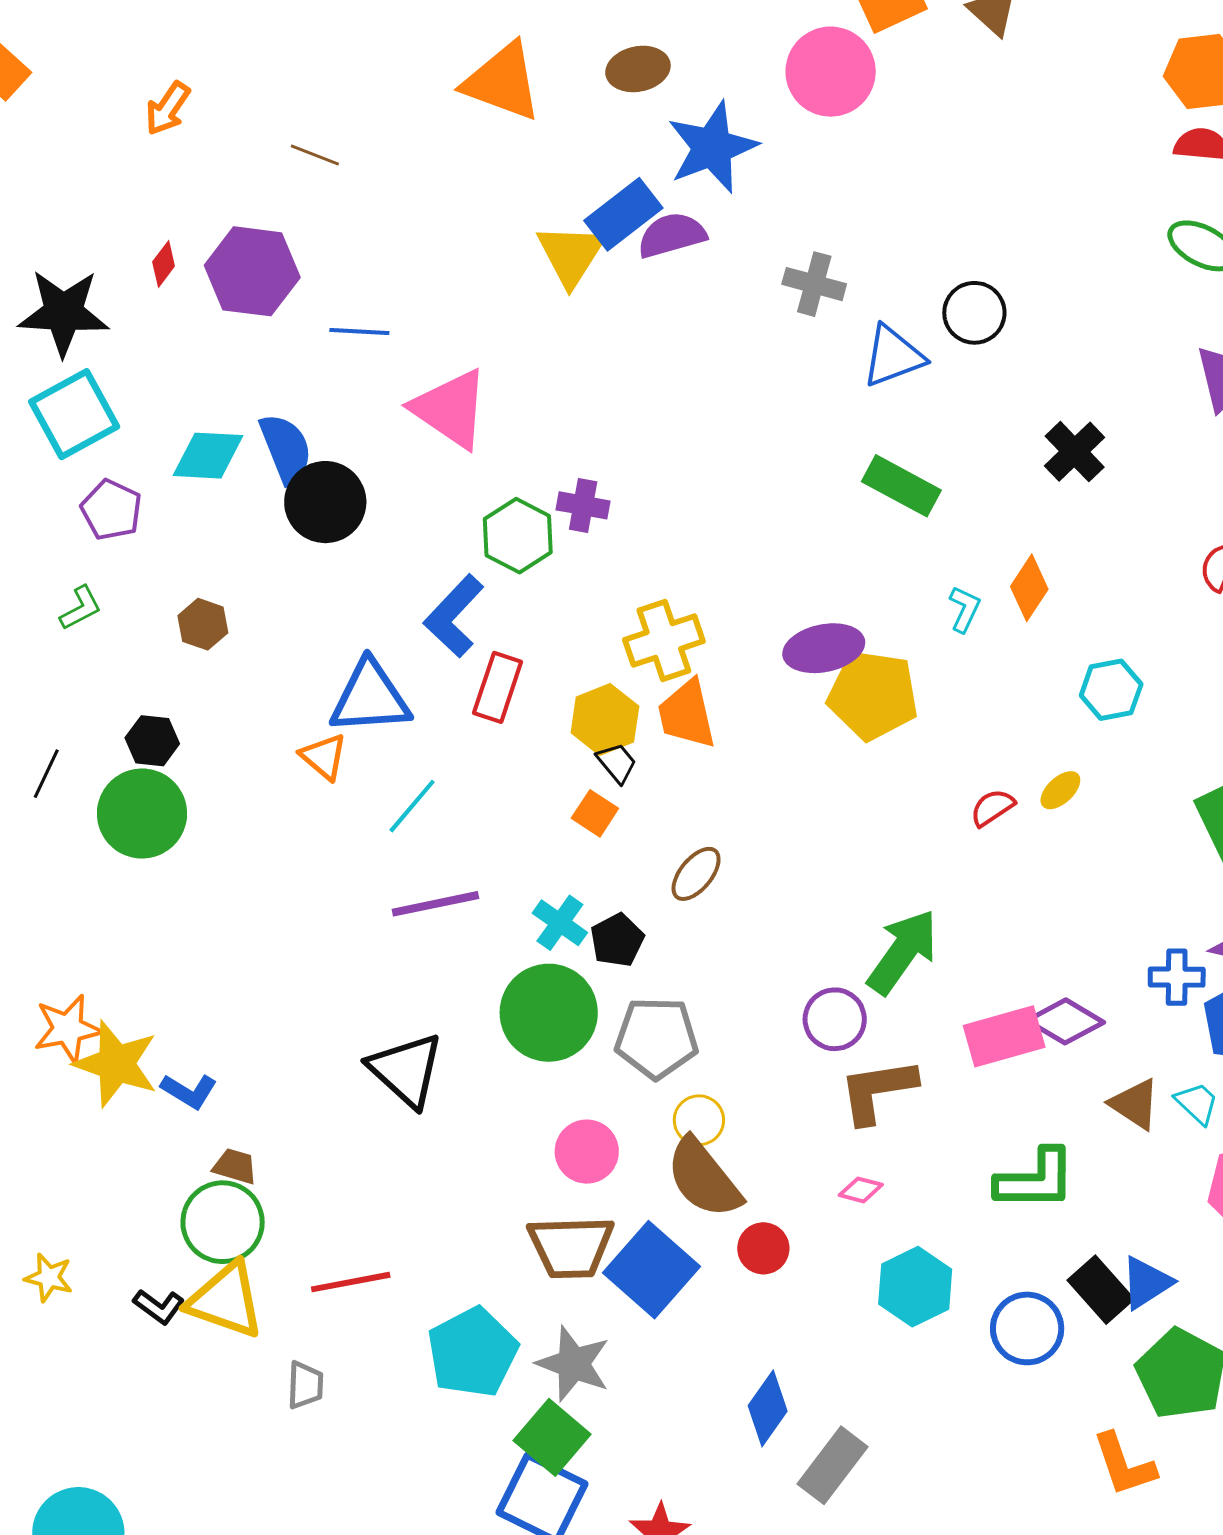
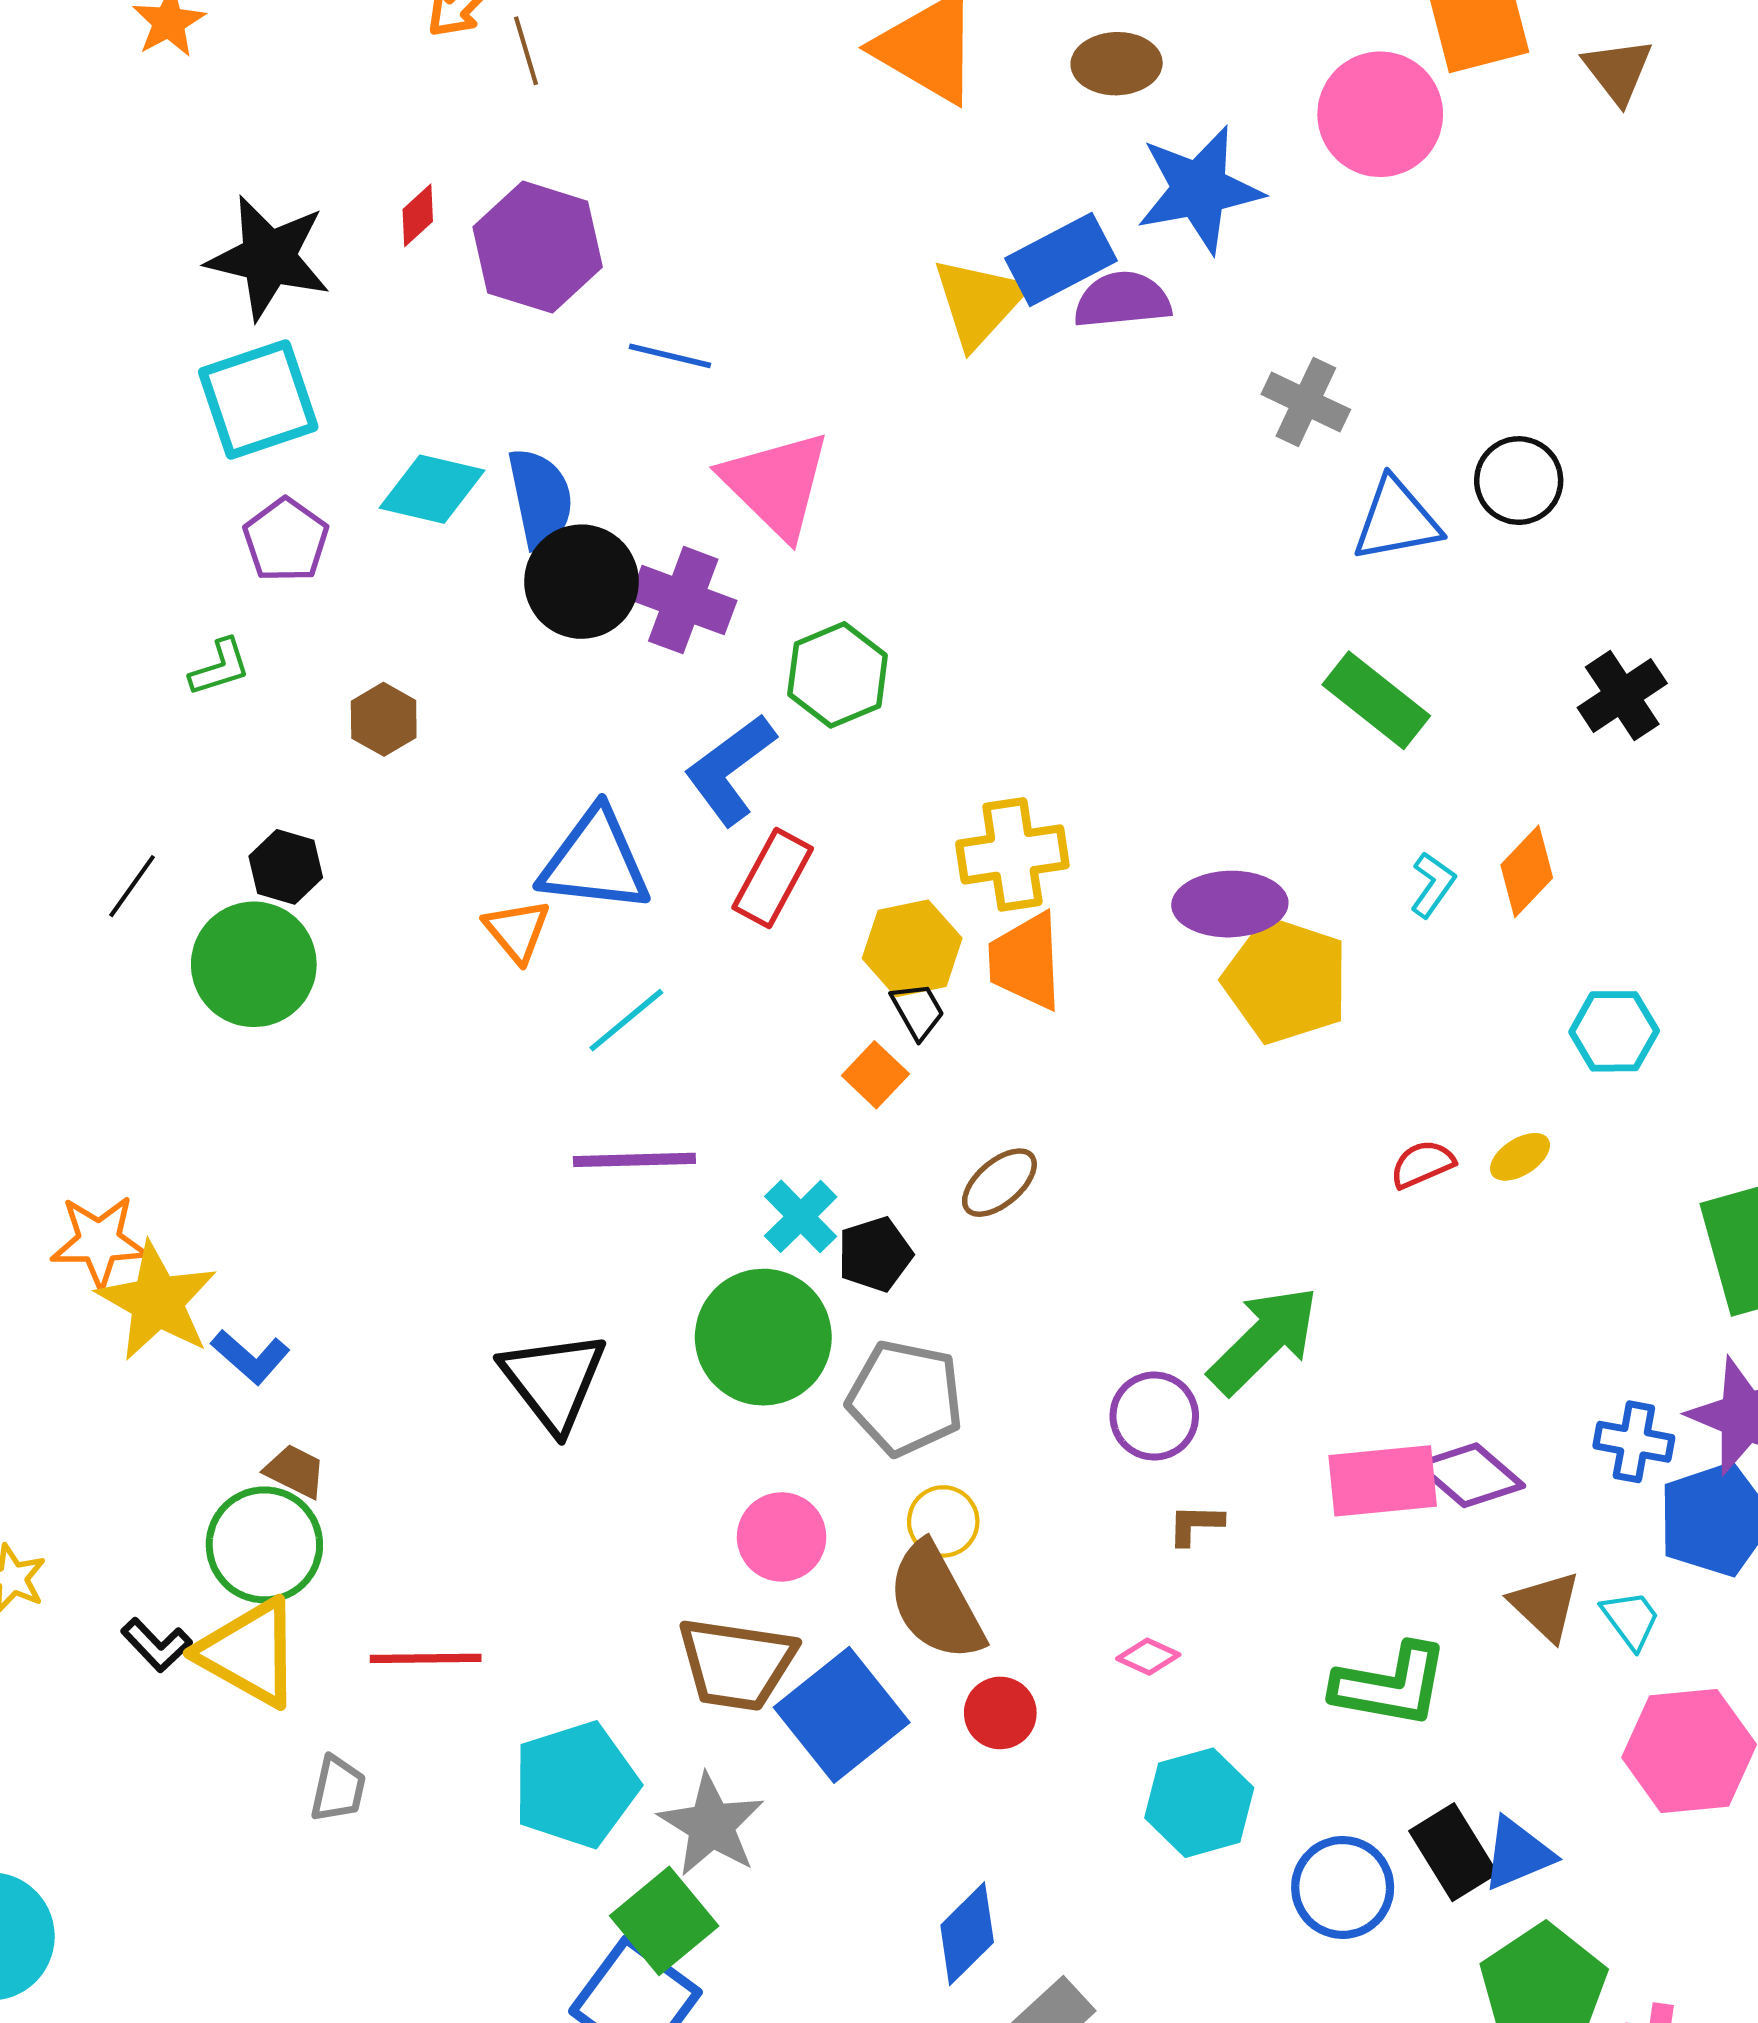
brown line: (315, 155) -> (526, 51), moved, turned 42
purple cross: (583, 505) -> (683, 600), moved, size x1.4
brown L-shape: (877, 1091) -> (1195, 1524), size x0.5

